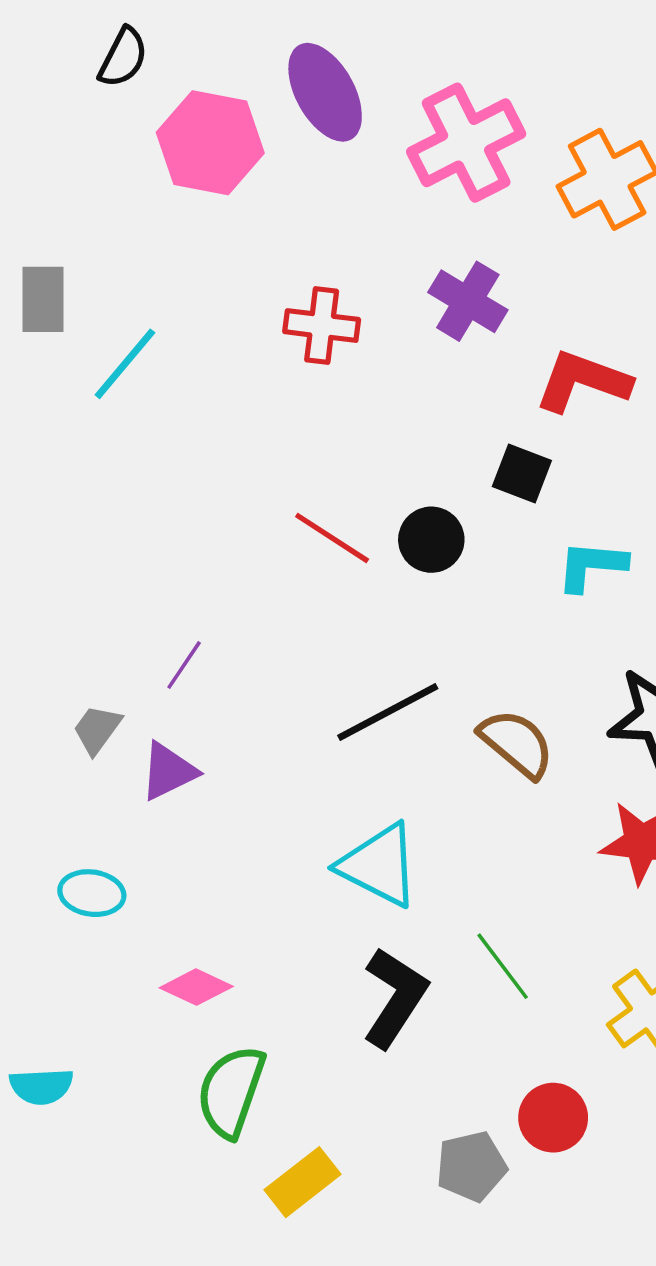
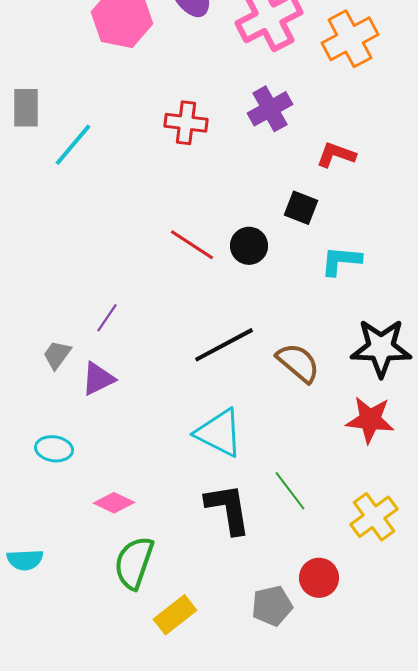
purple cross: (468, 301) -> (270, 109), turned 30
red L-shape: (583, 381) -> (336, 155), size x0.7
black L-shape: (395, 998) -> (228, 509), turned -42

